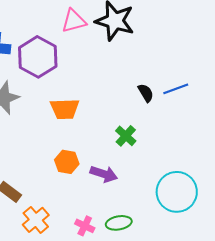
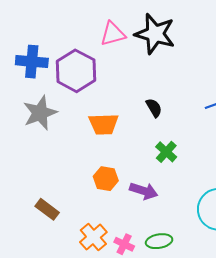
black semicircle: (146, 93) -> (154, 108), moved
orange cross: (36, 220) -> (93, 237), moved

